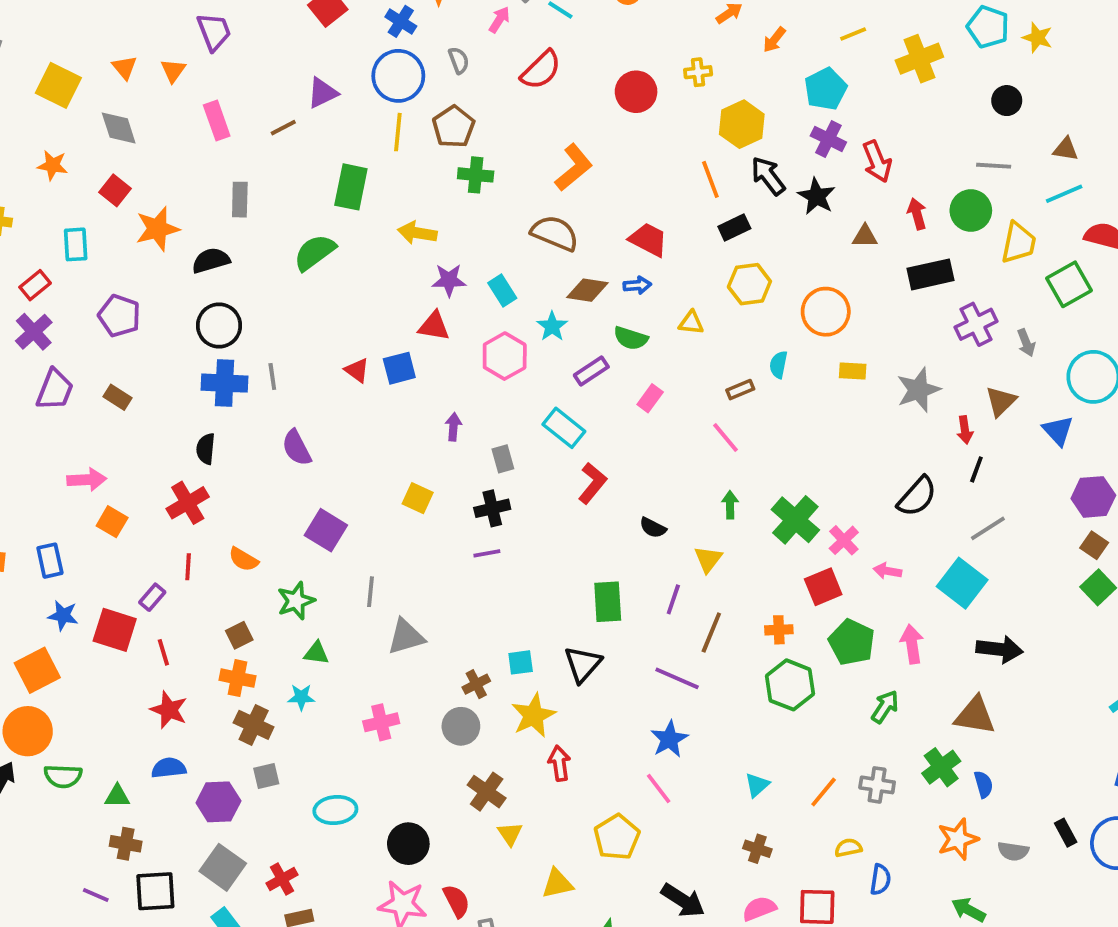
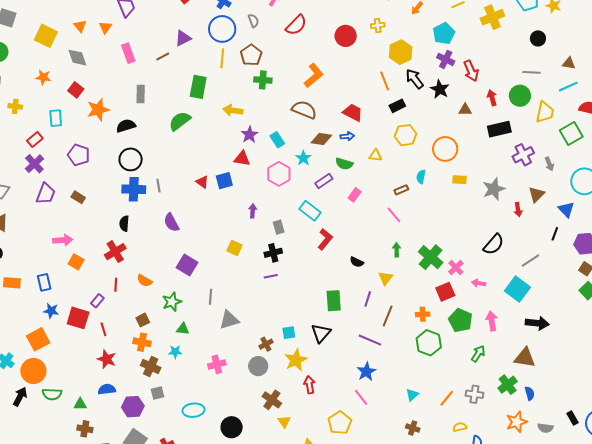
purple star: (449, 280) -> (250, 135), turned -30
black line: (976, 469) -> (555, 234), moved

